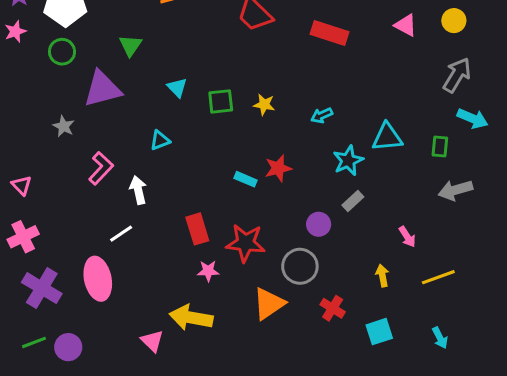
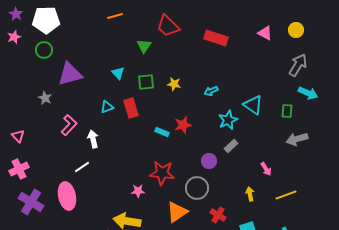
green triangle: (130, 45) -> (144, 46), moved
cyan triangle: (387, 137) -> (253, 105), turned 40
red rectangle: (197, 229) -> (131, 108), moved

